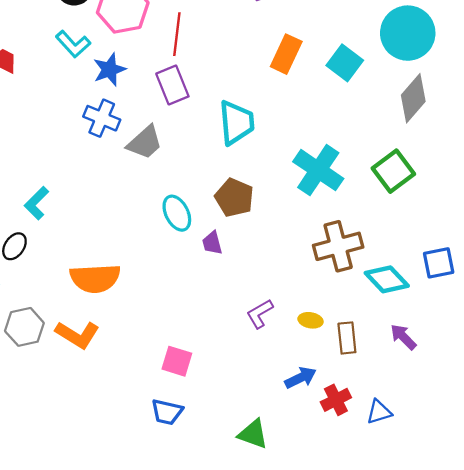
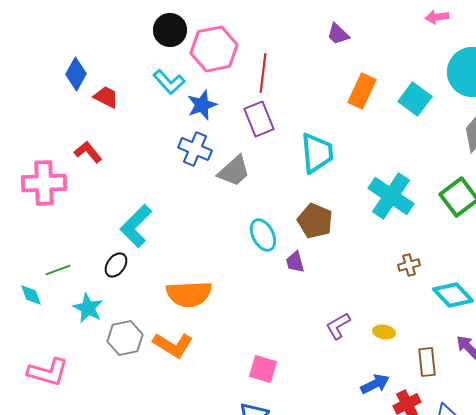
cyan L-shape: (37, 203) -> (136, 226), size x1.4
brown cross: (338, 246) -> (409, 265), size x0.5
brown rectangle: (347, 338) -> (427, 362), moved

